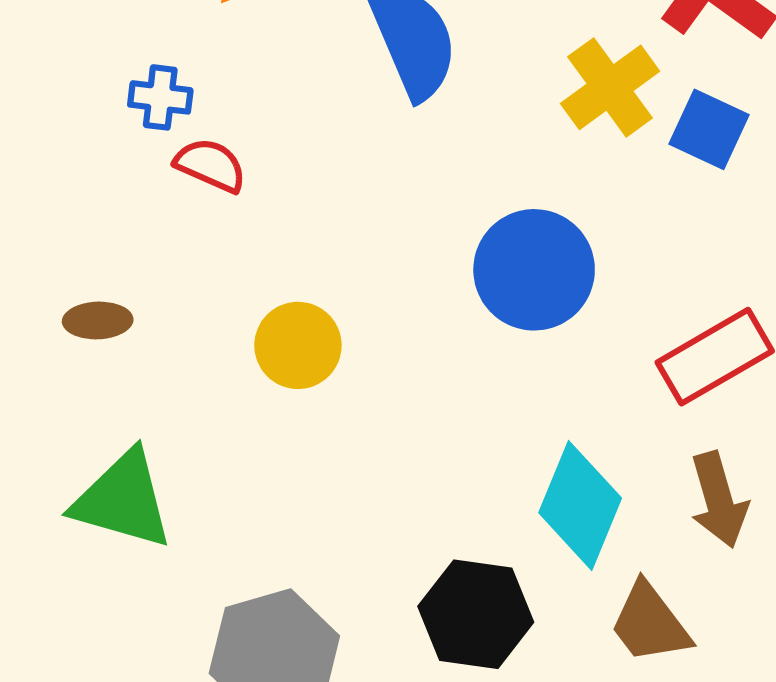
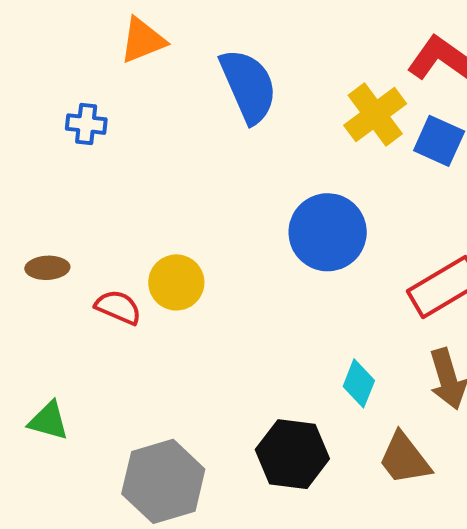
red semicircle: (211, 165) -> (118, 307), moved
green triangle: (123, 500) -> (49, 421), moved, size x0.6
cyan diamond: (580, 505) -> (359, 383), size x0.6

